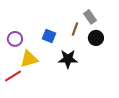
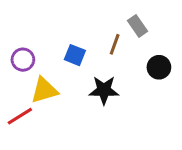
black circle: (96, 38) -> (159, 67), moved

